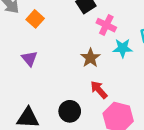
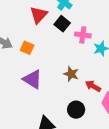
brown star: (90, 58) -> (71, 74), moved
purple triangle: (29, 59) -> (32, 79), size x1.5

